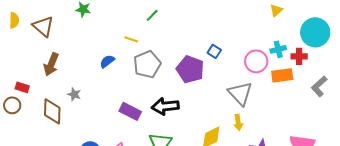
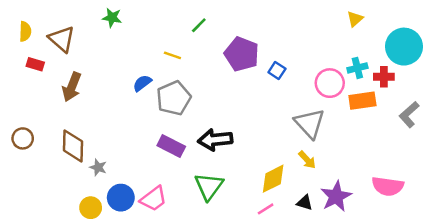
gray pentagon: (147, 64) -> (174, 98), moved
purple pentagon: (190, 69) -> (242, 54), moved
red rectangle: (22, 87) -> (35, 64), moved
gray star: (74, 94) -> (98, 167), moved
yellow arrow: (238, 122) -> (307, 160), turned -35

